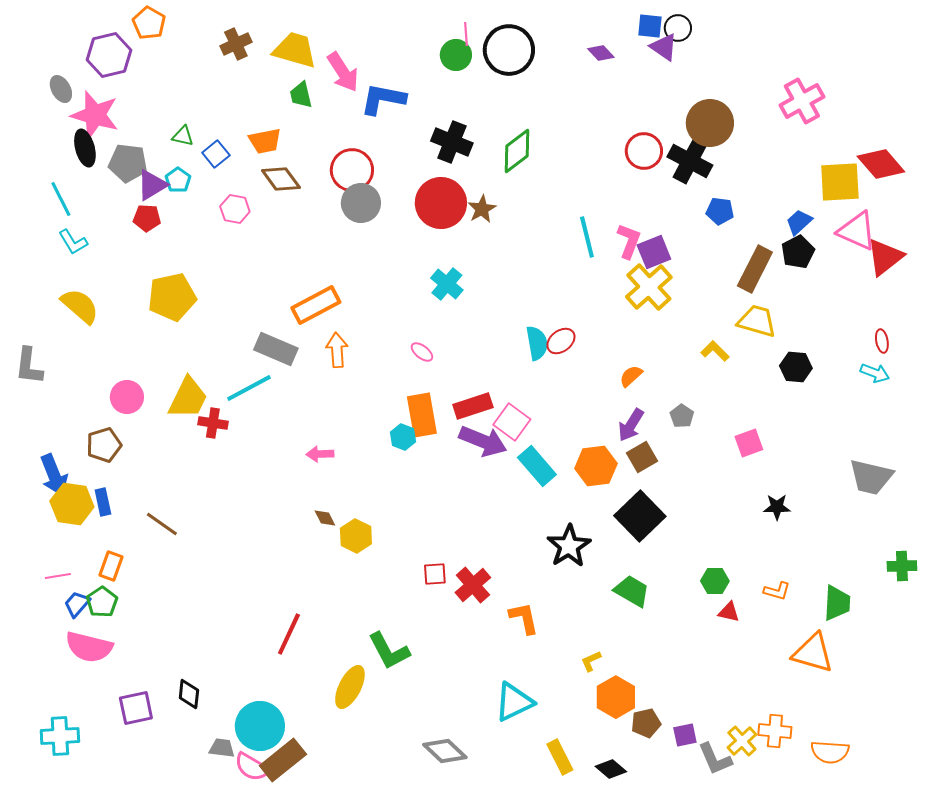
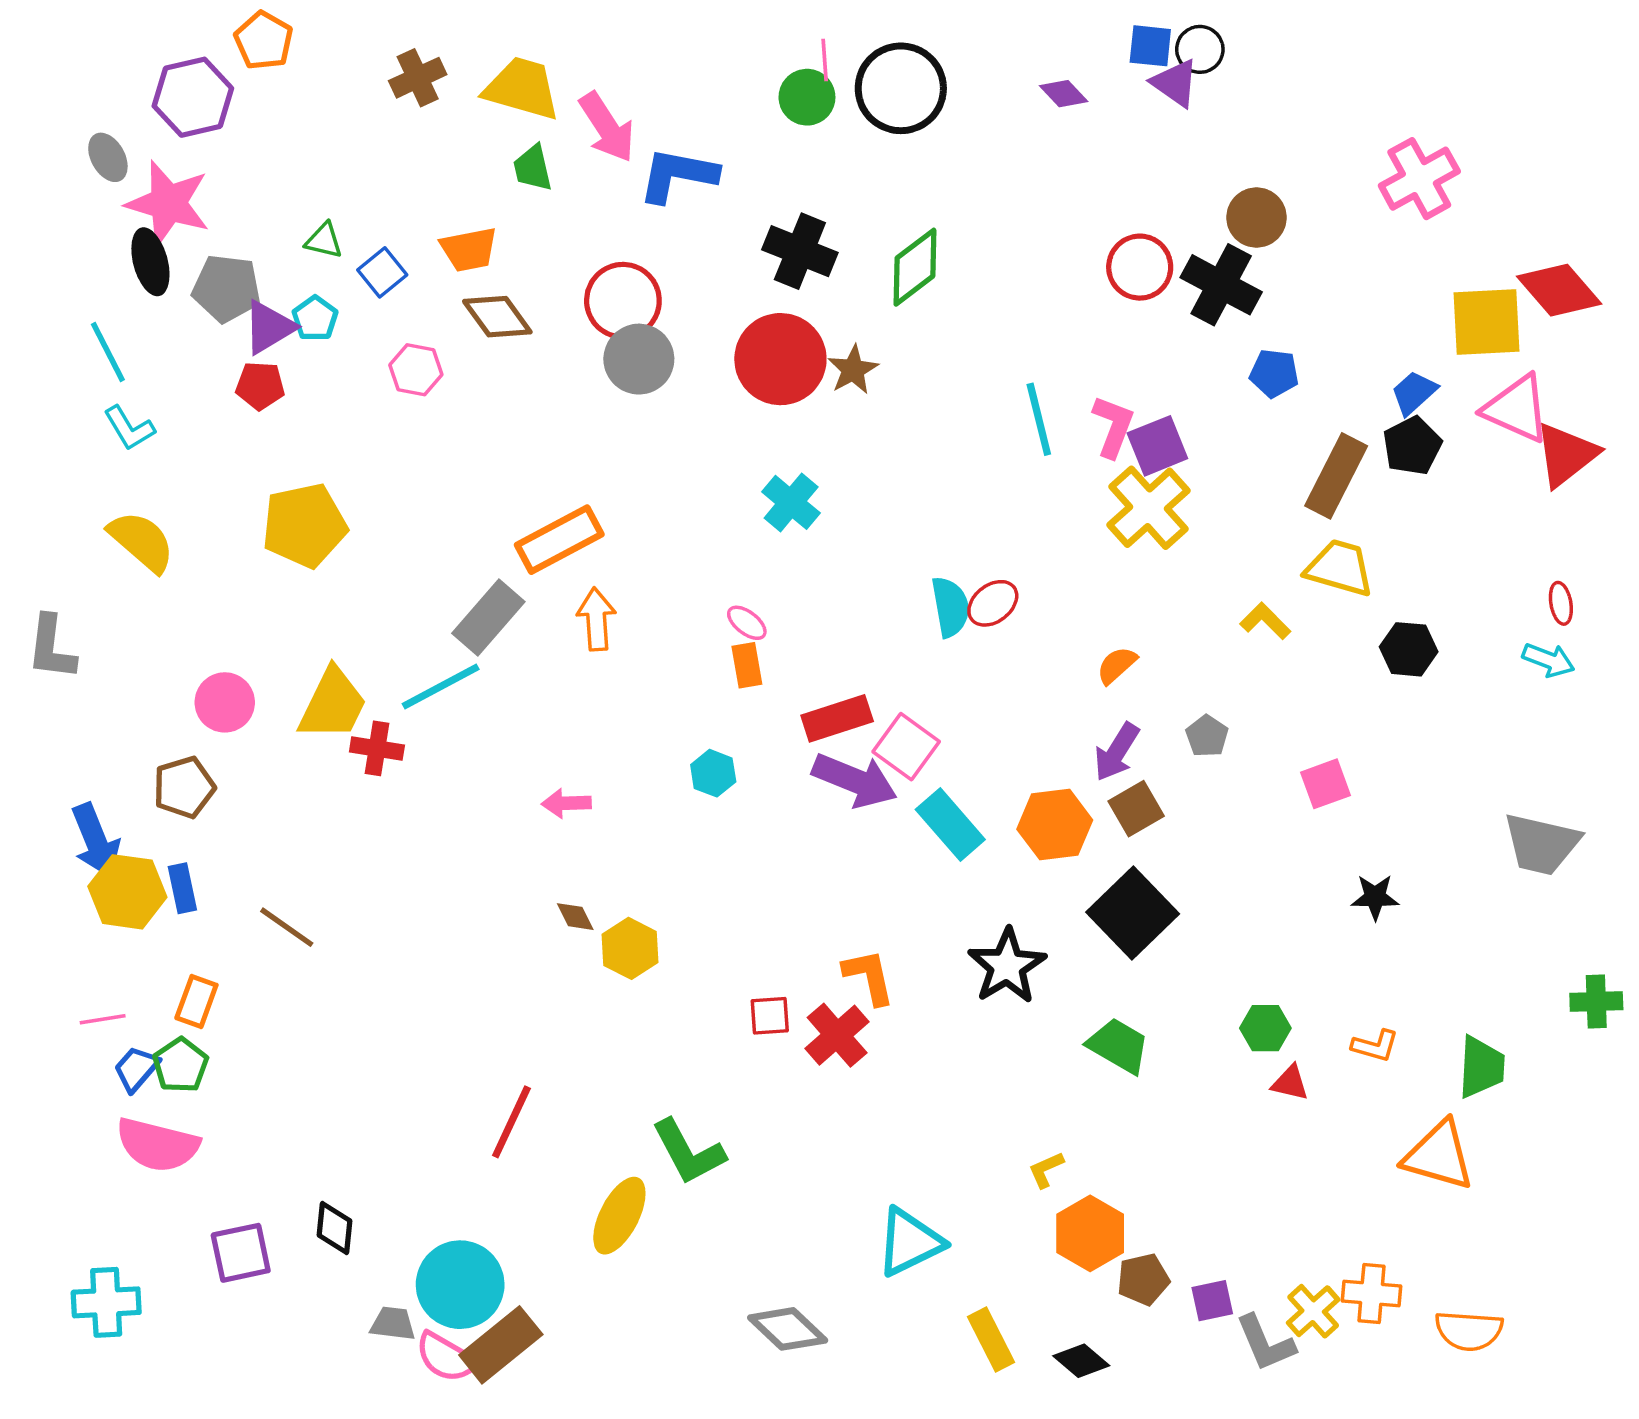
brown circle: (710, 123) -> (1256, 218), size x0.7
gray rectangle: (276, 349) -> (488, 617), turned -72
orange rectangle: (422, 415) -> (747, 665), moved, size x0.6
orange L-shape: (524, 618) -> (869, 977), moved

